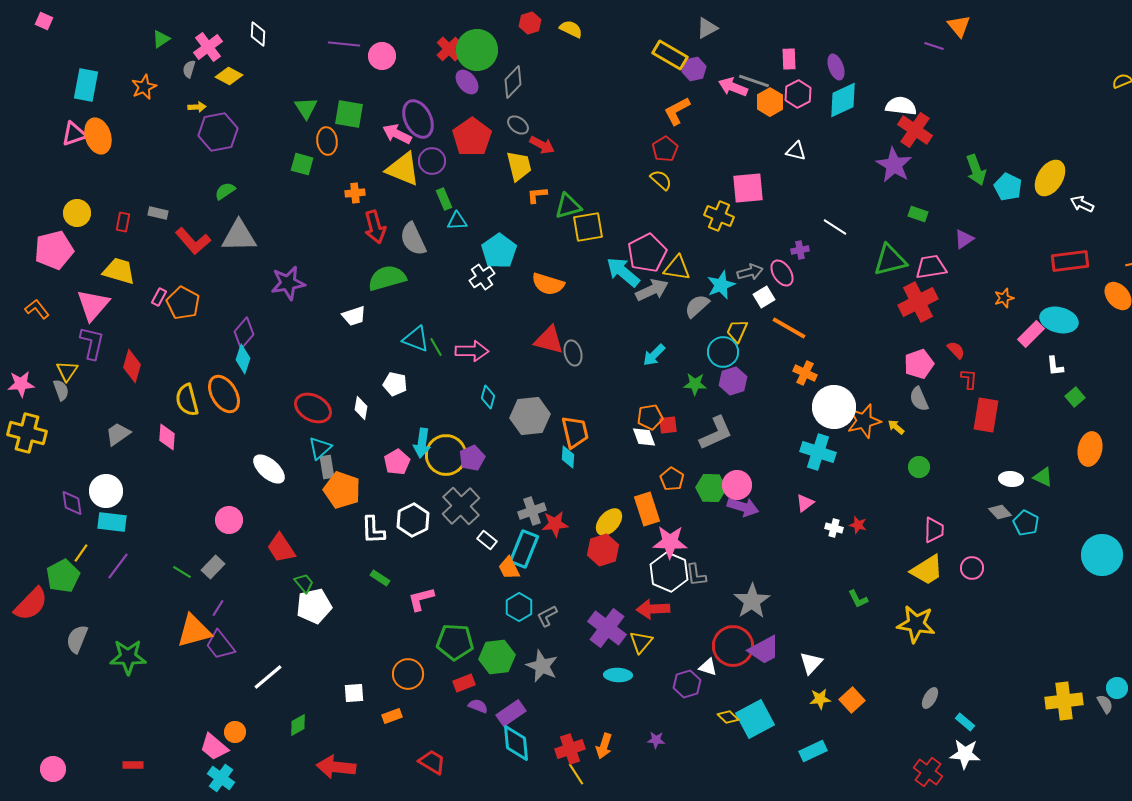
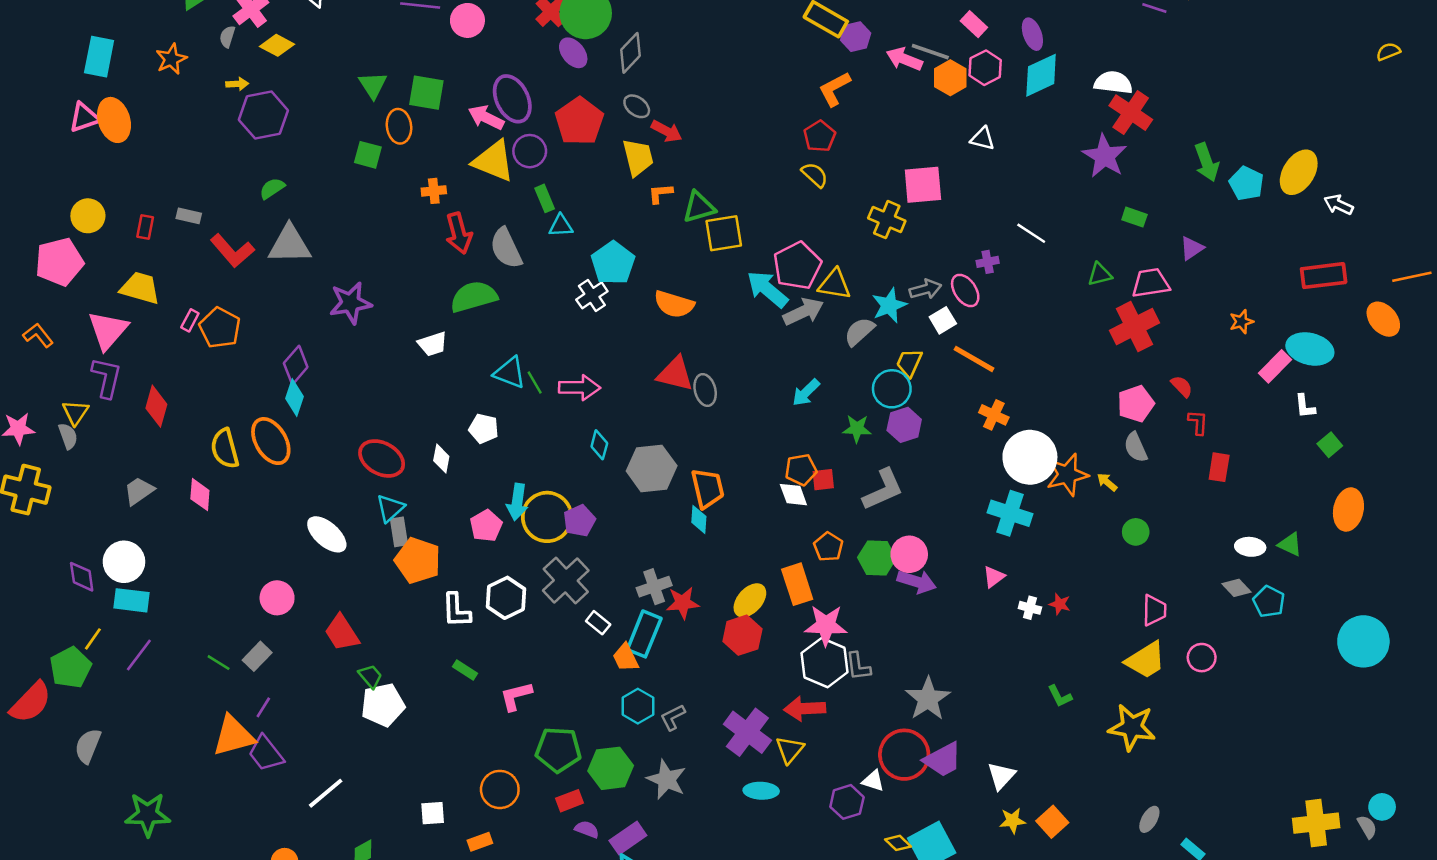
pink rectangle: (789, 59) -> (974, 24), turned -45
green triangle: (890, 260) -> (1100, 274), size x0.6
red rectangle: (986, 415) -> (1219, 467), size x0.7
green star: (128, 657) -> (148, 814), moved

